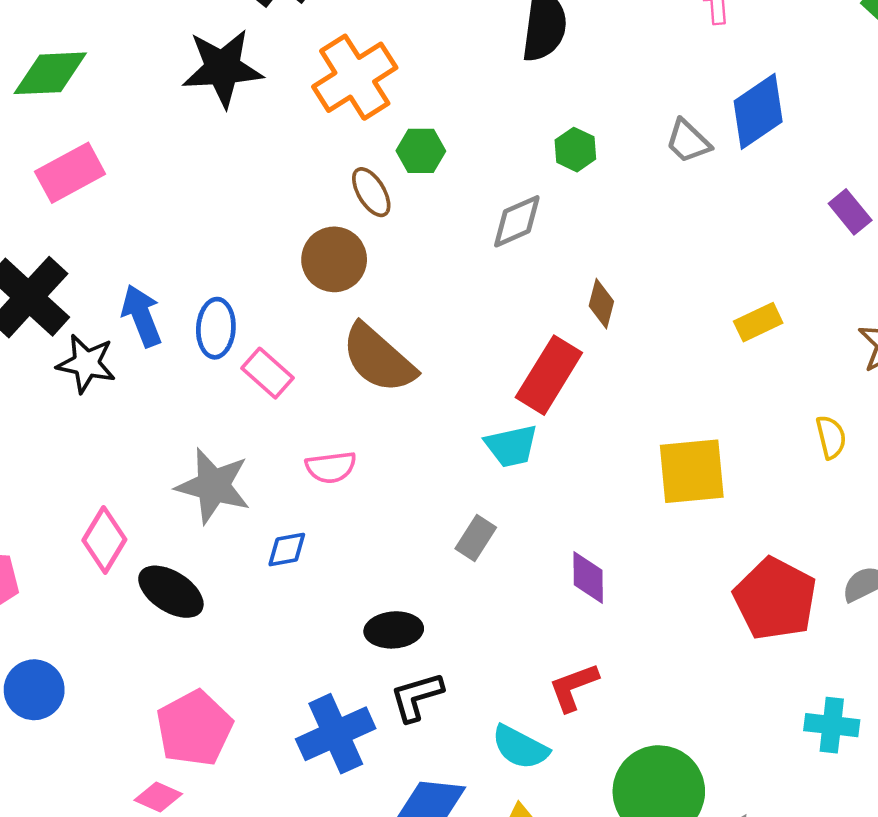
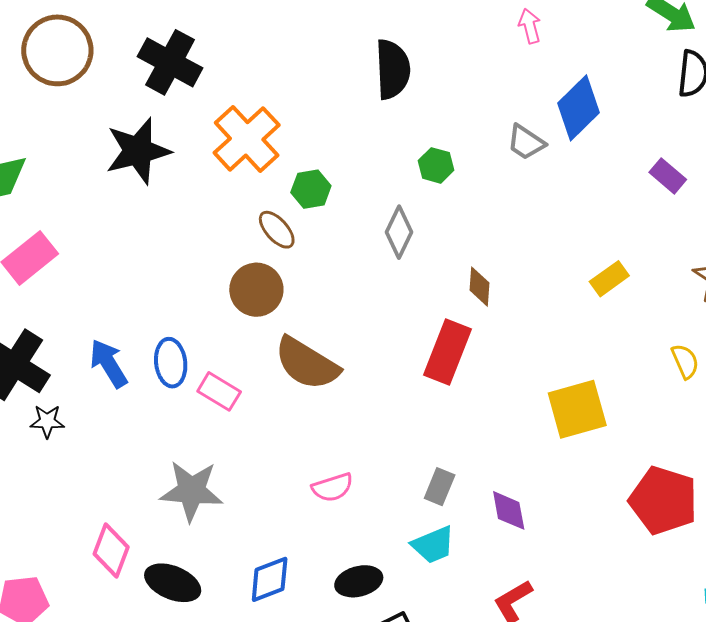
gray diamond: (517, 221) -> (399, 232), turned -30
black star: (86, 364) -> (47, 421), moved, size x0.7
cyan trapezoid: (511, 446) -> (433, 545), moved
pink semicircle: (331, 467) -> (332, 487), moved
gray rectangle: (476, 538) -> (440, 487), moved
blue diamond: (287, 550) -> (270, 579), moved, size x1.4

